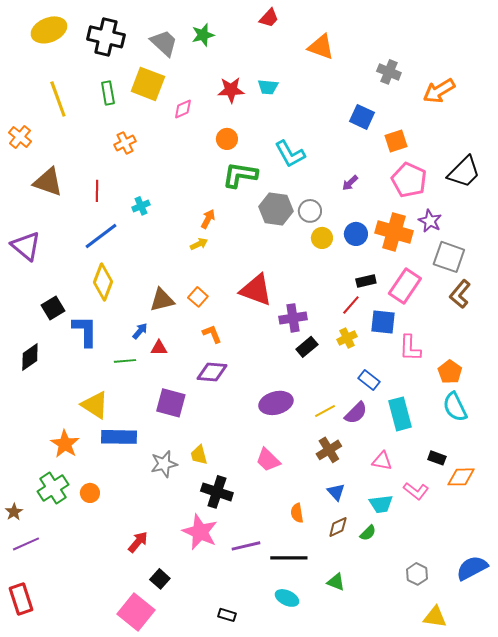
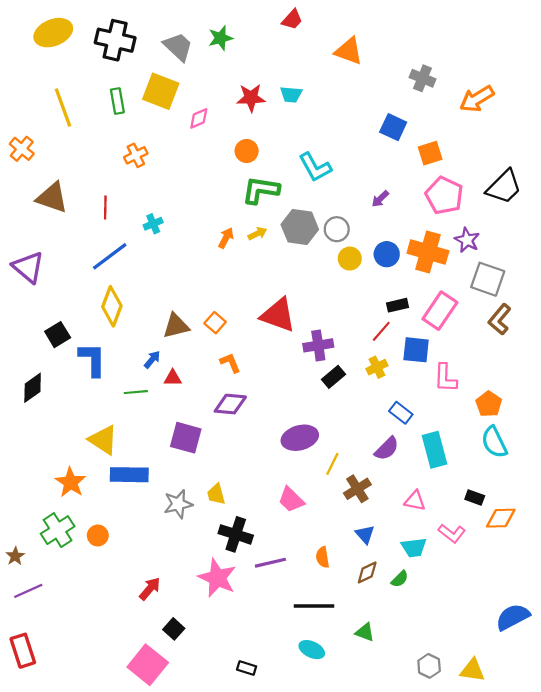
yellow arrow: (199, 244) -> (257, 234), moved
yellow line: (325, 411) -> (332, 464), moved, turned -35
purple line: (246, 546) -> (270, 563), moved
gray hexagon: (417, 574) -> (429, 666), moved

